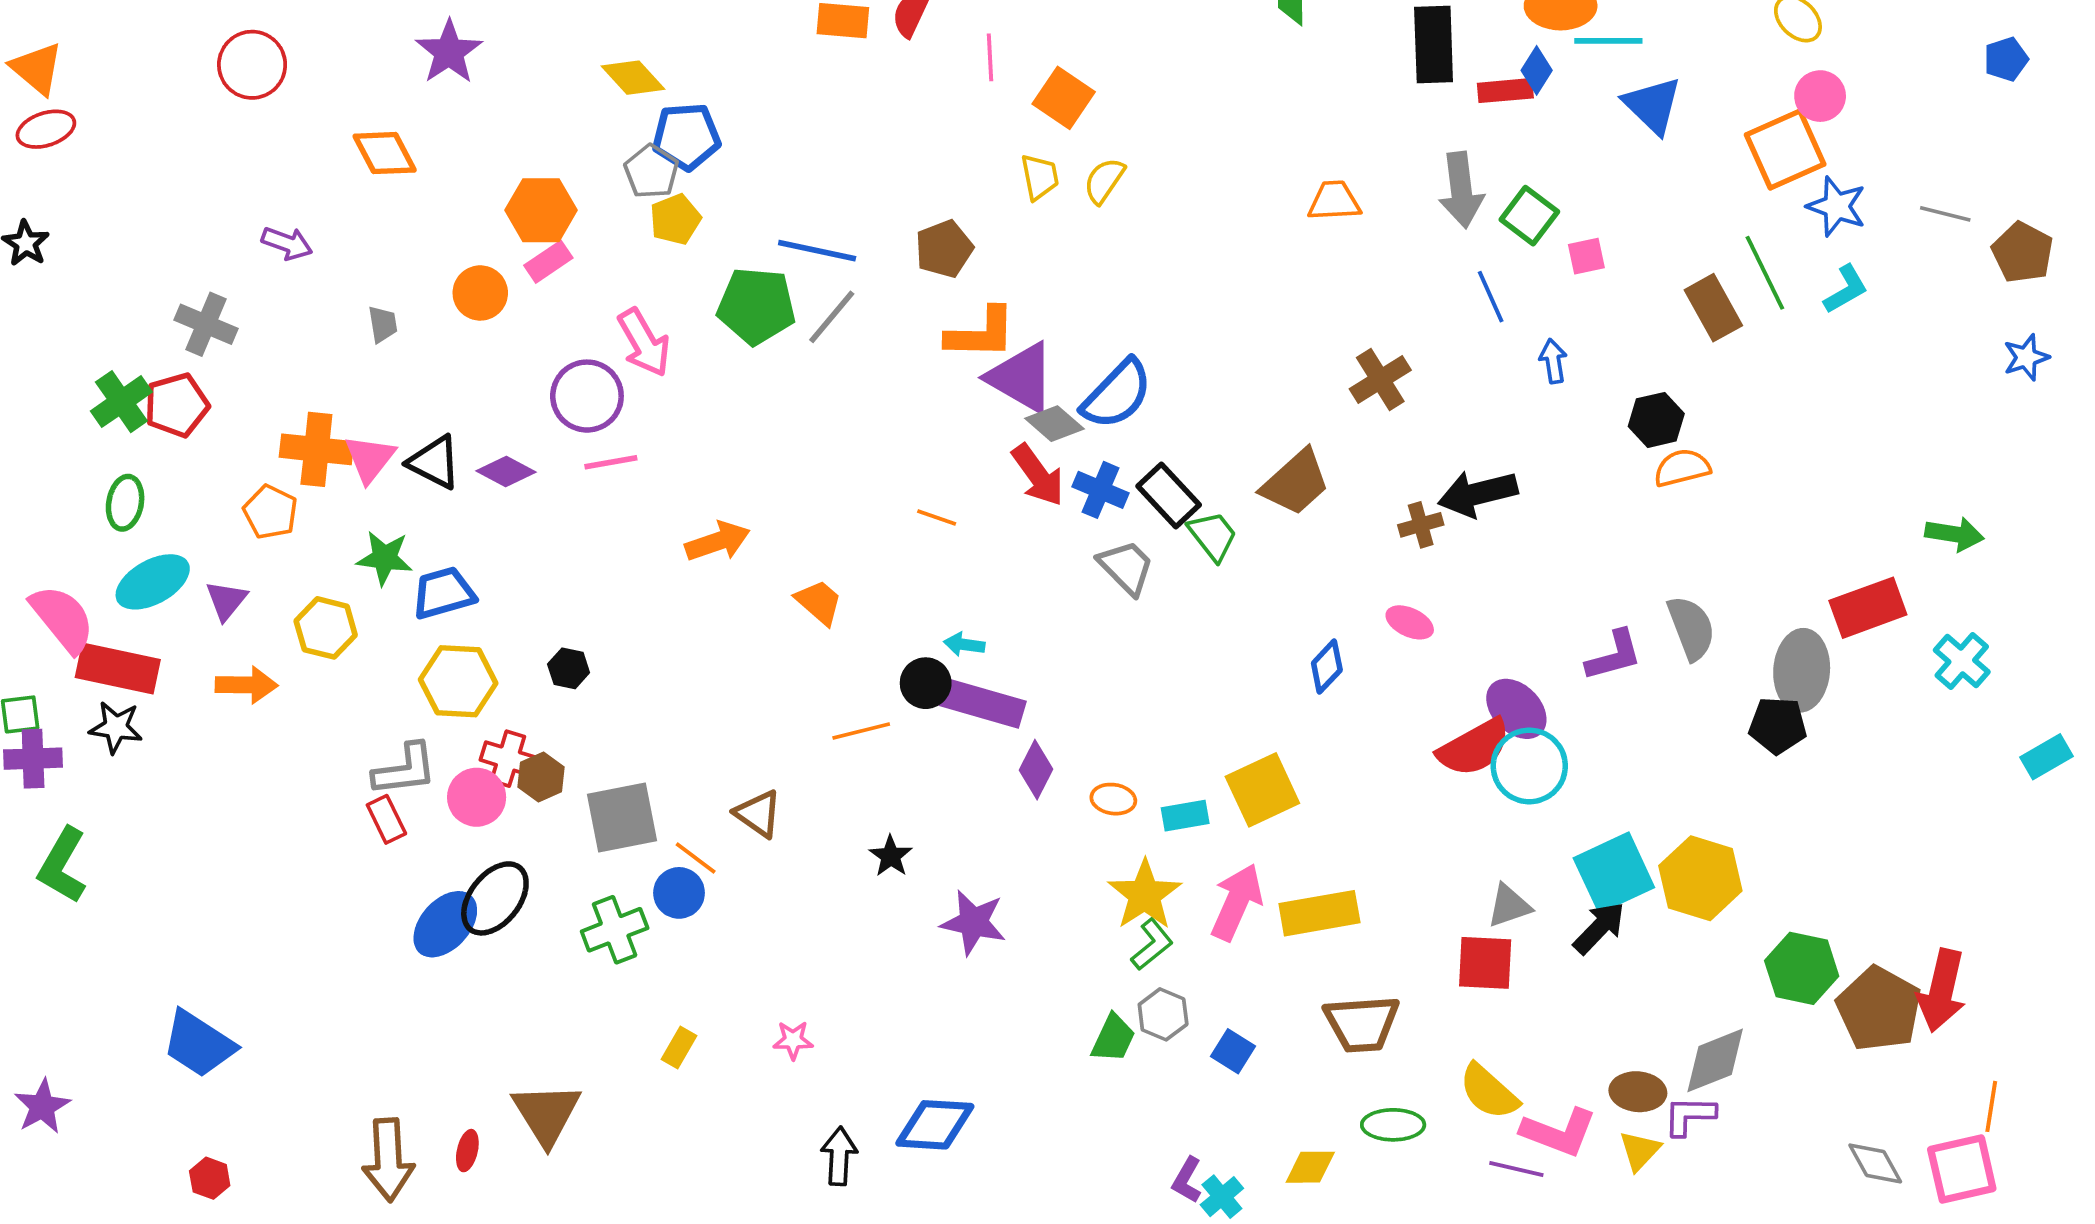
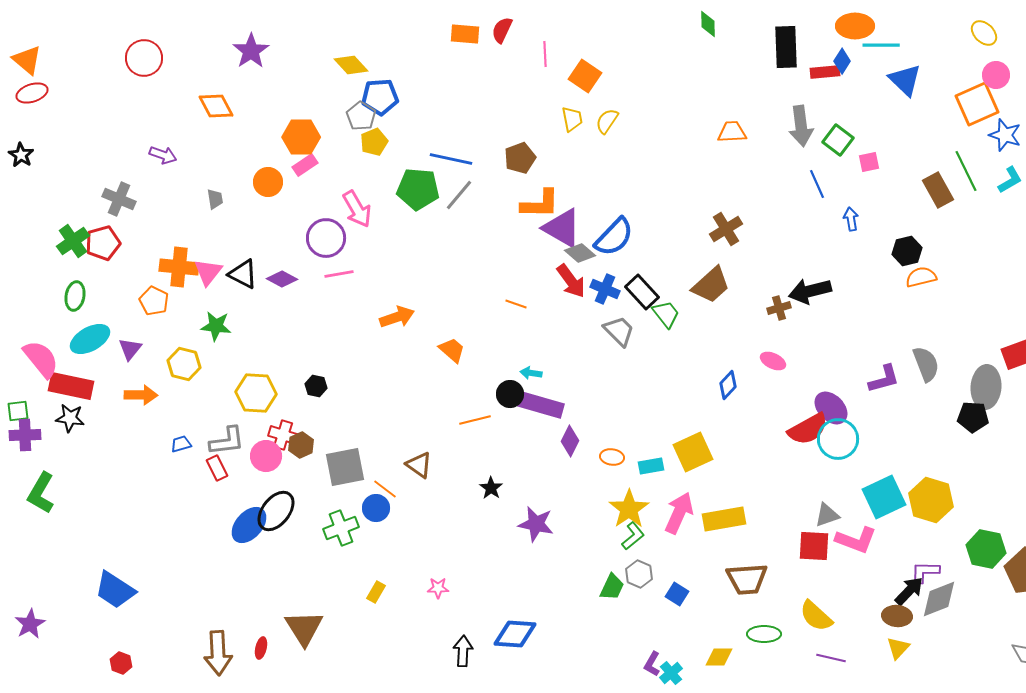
brown cross: (1380, 379) -> (726, 229), moved
blue trapezoid: (443, 593) -> (181, 444), moved, size x0.6
black arrow: (1599, 928) -> (909, 591), moved
purple L-shape: (1689, 1116) -> (925, 572), moved
pink L-shape: (1559, 1132) -> (856, 540), moved

